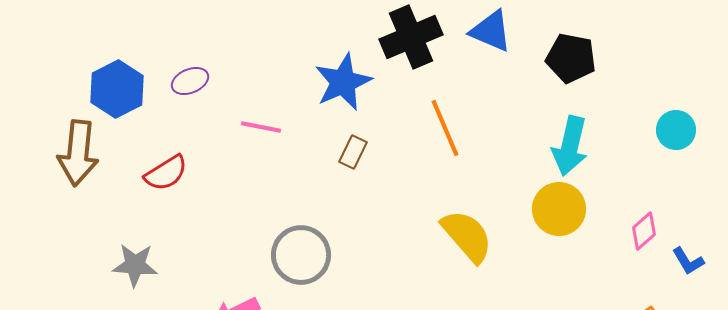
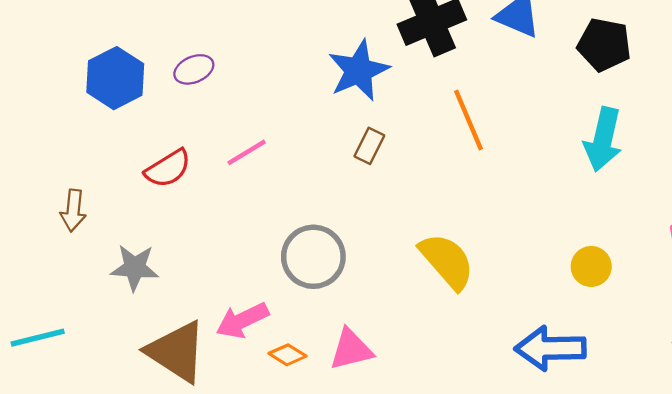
pink line: (261, 127) -> (247, 152), moved, turned -42
brown arrow: (78, 153) -> (73, 210), moved, size x0.6
yellow circle: (559, 209) -> (591, 266), moved, size x0.7
yellow semicircle: (467, 236) -> (447, 261), moved

